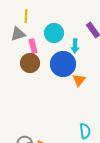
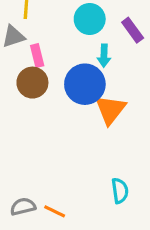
cyan circle: (54, 33) -> (90, 19), moved
orange triangle: (79, 80) -> (110, 110), size x1.5

